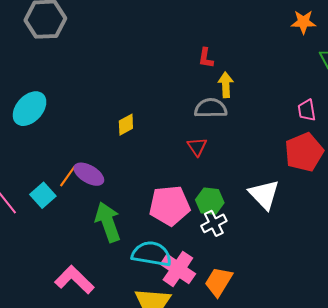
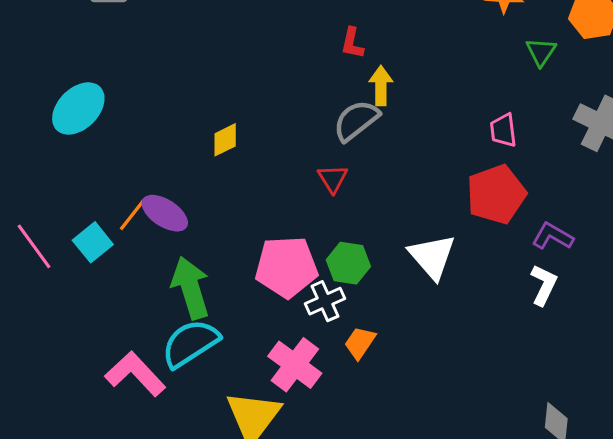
gray semicircle: (211, 108) -> (356, 120), turned -40
white cross: (214, 223) -> (325, 301), moved
cyan semicircle: (152, 254) -> (190, 343), moved, turned -45
orange trapezoid: (218, 282) -> (360, 343), moved, size x0.7

